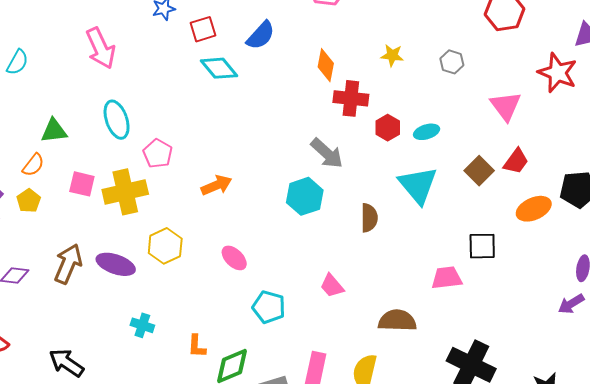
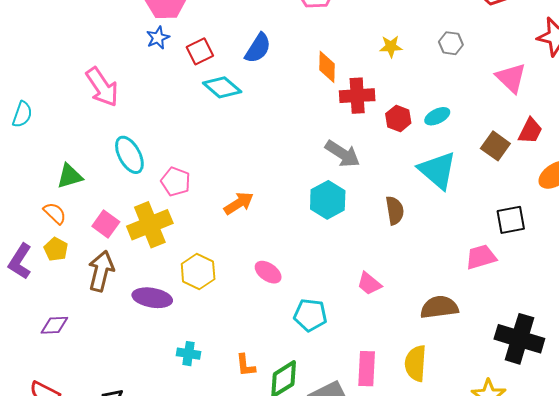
orange semicircle: (33, 165) -> (55, 213), turned -75
pink square: (82, 184) -> (106, 224), turned 32
brown arrow: (68, 264) -> (101, 271), moved

